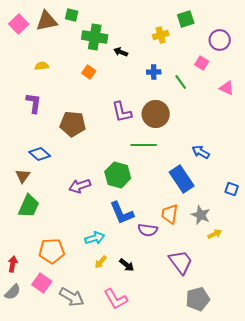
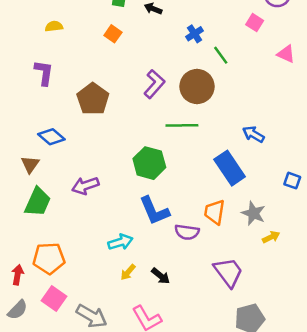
blue cross: (154, 72) -> (194, 34), turned -32
green line: (181, 82) -> (221, 55), moved
purple L-shape: (122, 112) -> (154, 84), turned -125
brown pentagon: (73, 124) -> (93, 99), turned 30
purple arrow: (80, 186) -> (85, 186), moved
orange pentagon: (52, 251) -> (49, 258), moved

